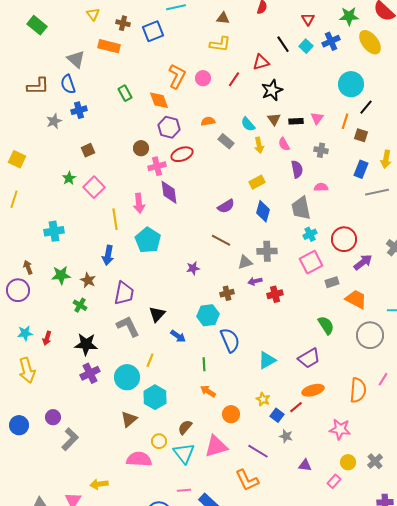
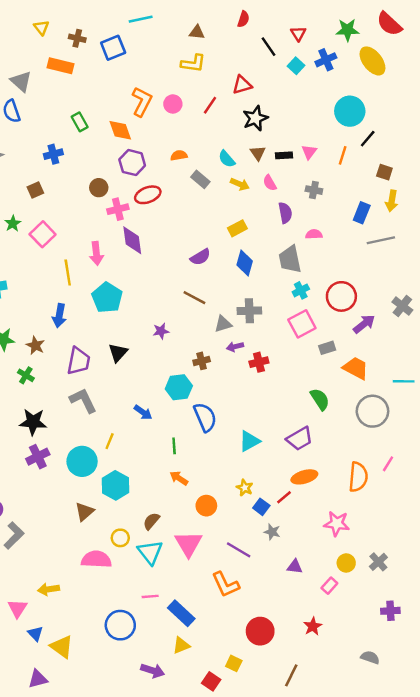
black line: (283, 44) -> (268, 47), moved
blue cross: (79, 110) -> (53, 154), moved
brown square: (361, 135) -> (384, 172), moved
yellow arrow: (259, 145) -> (240, 184), turned -56
black triangle: (157, 314) -> (118, 353), moved
pink triangle: (216, 446) -> (188, 544), turned -45

